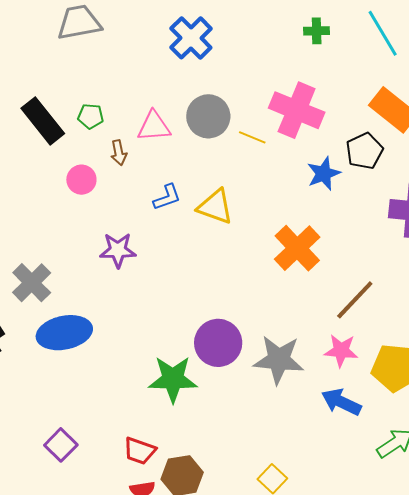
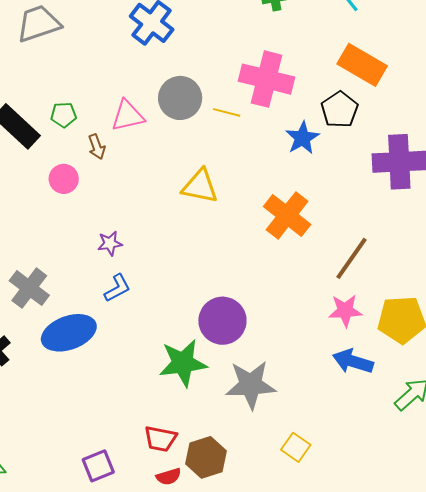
blue L-shape: (167, 197) -> (117, 288), moved
purple star: (118, 250) -> (110, 243), size x0.7
gray star: (279, 360) -> (251, 385), moved
purple square: (61, 445) -> (98, 466), moved, turned 32

